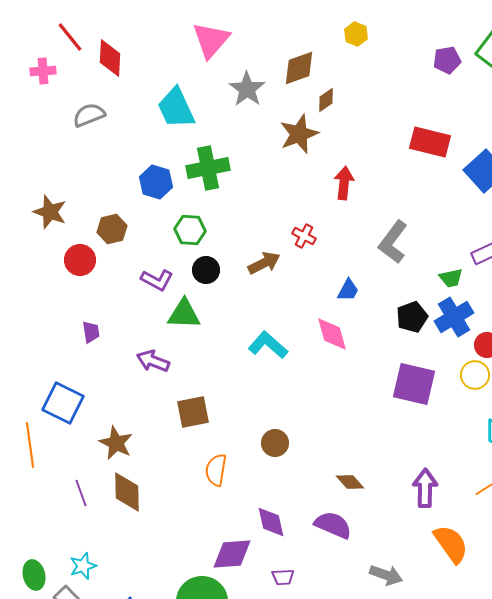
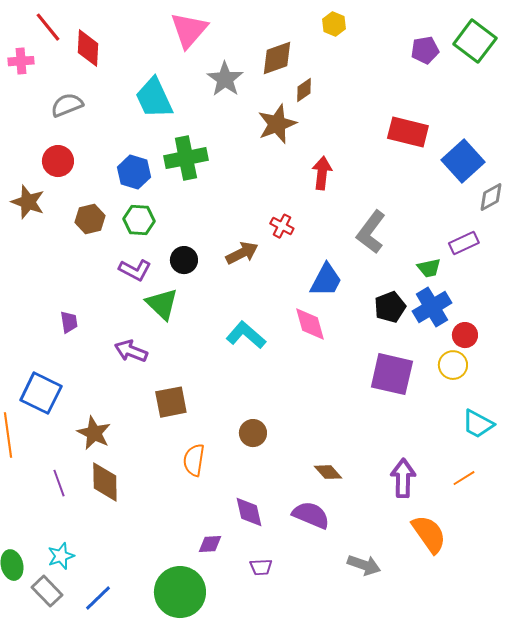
green hexagon: (190, 230) -> (139, 220), moved
red circle: (80, 260) -> (58, 161), moved
blue trapezoid: (348, 290) -> (326, 280), size x1.5
green triangle: (184, 314) -> (162, 304), turned 42
purple diamond: (232, 554) -> (210, 544), size x0.6

